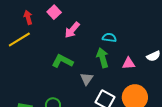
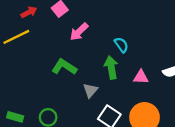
red arrow: (28, 17) -> (29, 12), turned 72
cyan semicircle: (109, 38) -> (121, 45), turned 40

